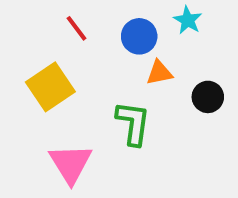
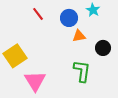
yellow square: (50, 87) -> (15, 56), moved
green L-shape: (133, 123) -> (82, 71), moved

